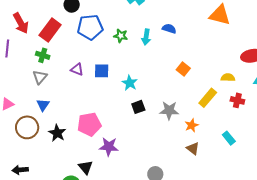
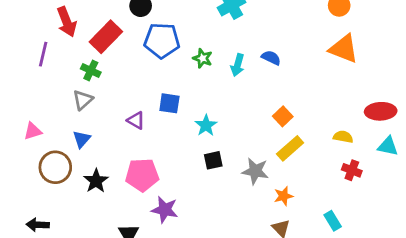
purple triangle: (77, 69) -> (136, 120), moved
yellow rectangle: (208, 98) -> (290, 148), moved

